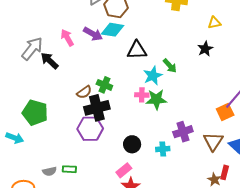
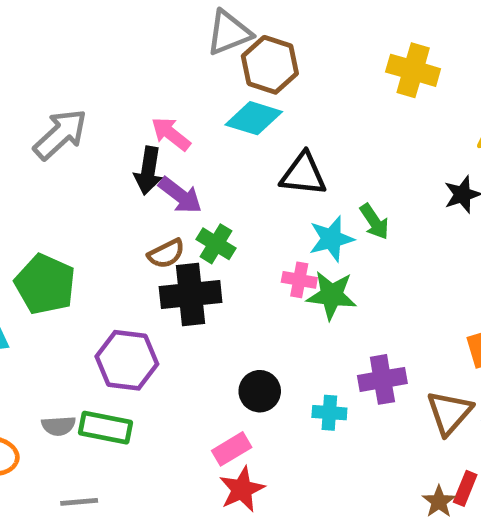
purple arrow: (93, 34) -> (180, 195), moved
pink arrow: (67, 38) -> (171, 134), moved, turned -30
black arrow: (50, 61) -> (148, 171), moved, turned -132
purple hexagon: (90, 129) -> (127, 360), moved
green rectangle: (69, 169) -> (105, 428), size x1.5

